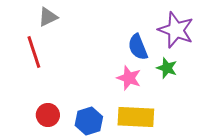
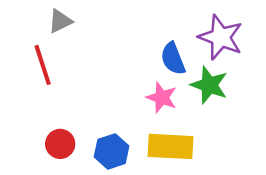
green star: (167, 68) -> (209, 85), size x1.4

